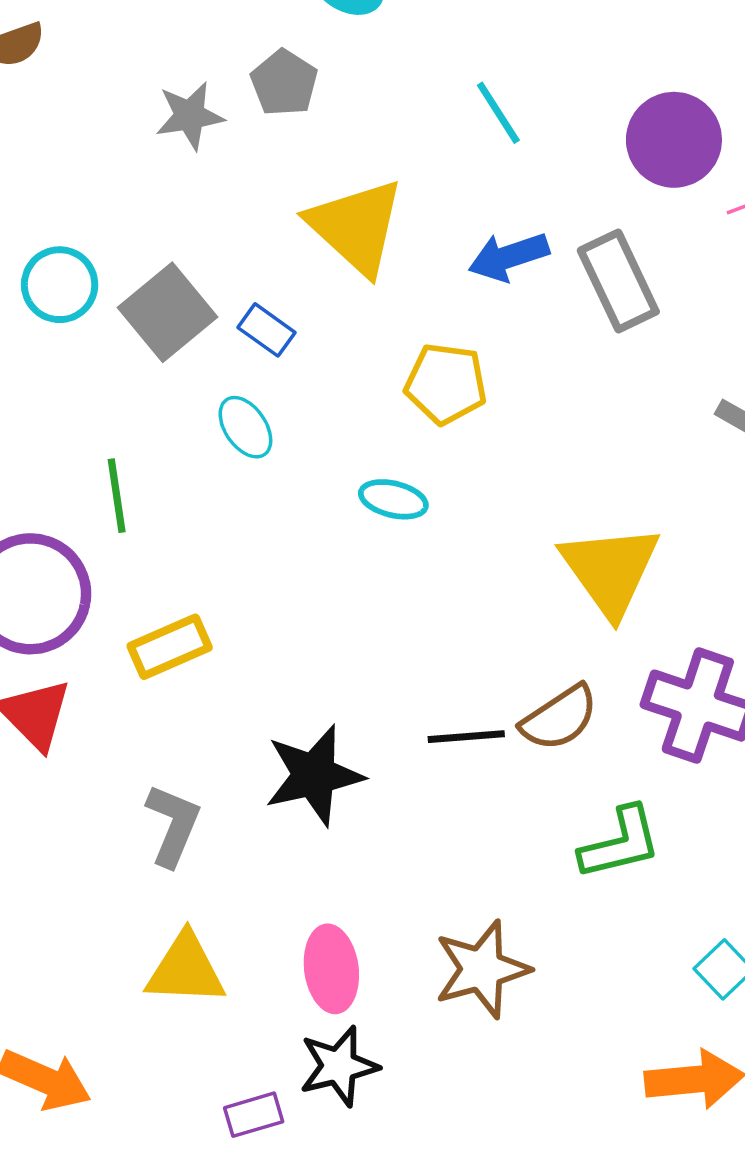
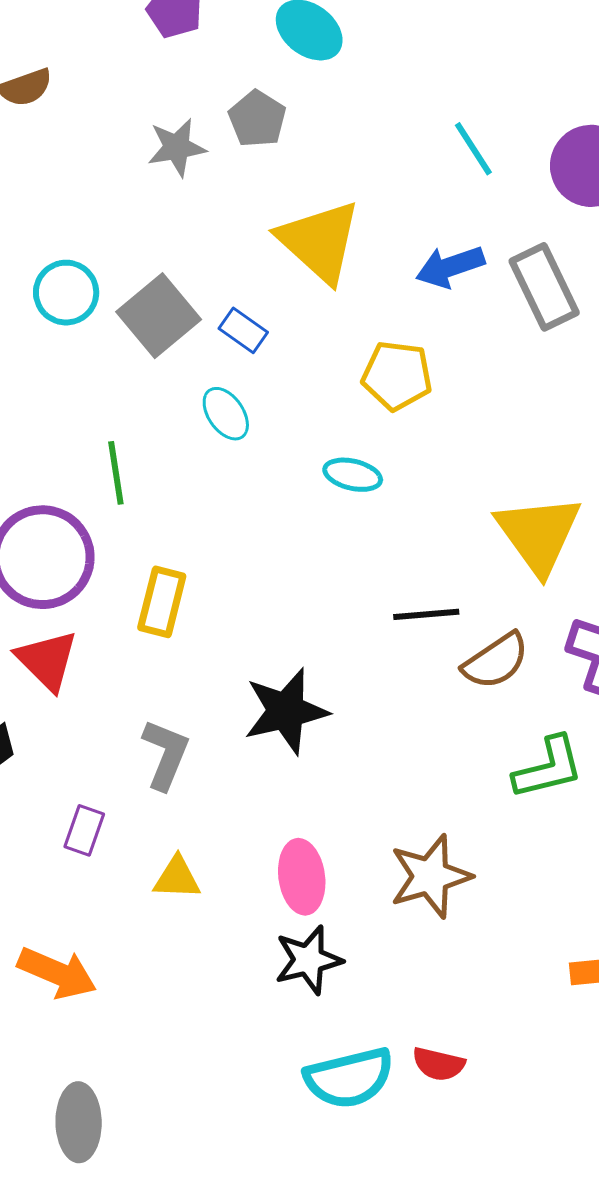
cyan line: (498, 113) -> (473, 149), moved
yellow rectangle: (170, 647) -> (162, 602), turned -52
black line: (466, 737) -> (426, 614), moved
yellow triangle: (186, 969) -> (177, 878), size x0.7
purple rectangle: (254, 1115) -> (84, 830), moved, turned -54

